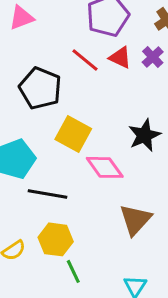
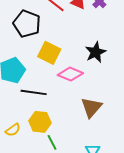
pink diamond: (105, 167) -> (70, 74), turned -30

